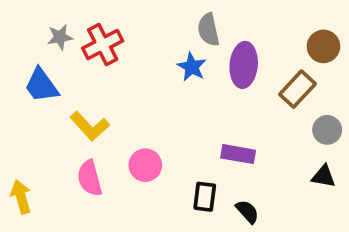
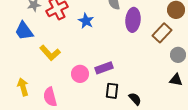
blue star: (192, 67) -> (86, 21), moved
purple rectangle: (238, 154) -> (104, 68), moved, turned -30
pink semicircle: (90, 178) -> (50, 97), moved
yellow arrow: (21, 197) -> (23, 87), moved

